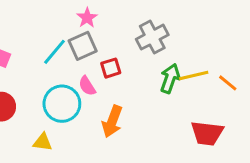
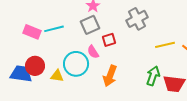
cyan line: (54, 52) -> (54, 29), moved, turned 36
green arrow: (170, 78) -> (153, 76), moved
yellow triangle: (43, 142) -> (57, 76), moved

